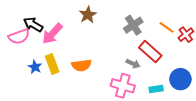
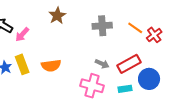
gray cross: (133, 25) -> (102, 26), turned 30
pink arrow: (52, 34) -> (22, 34), size x0.7
red rectangle: (150, 52) -> (129, 64), moved, turned -70

